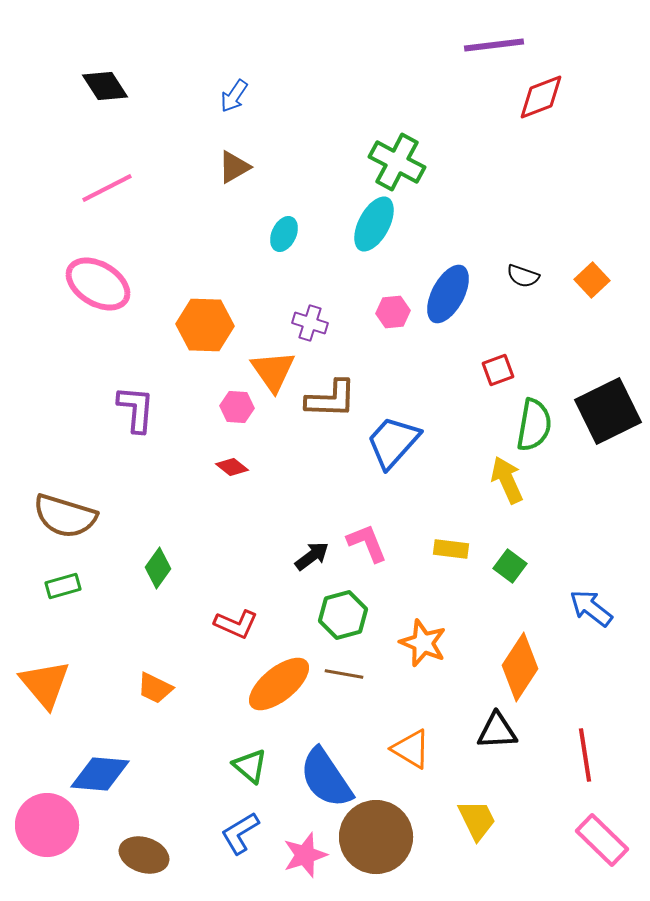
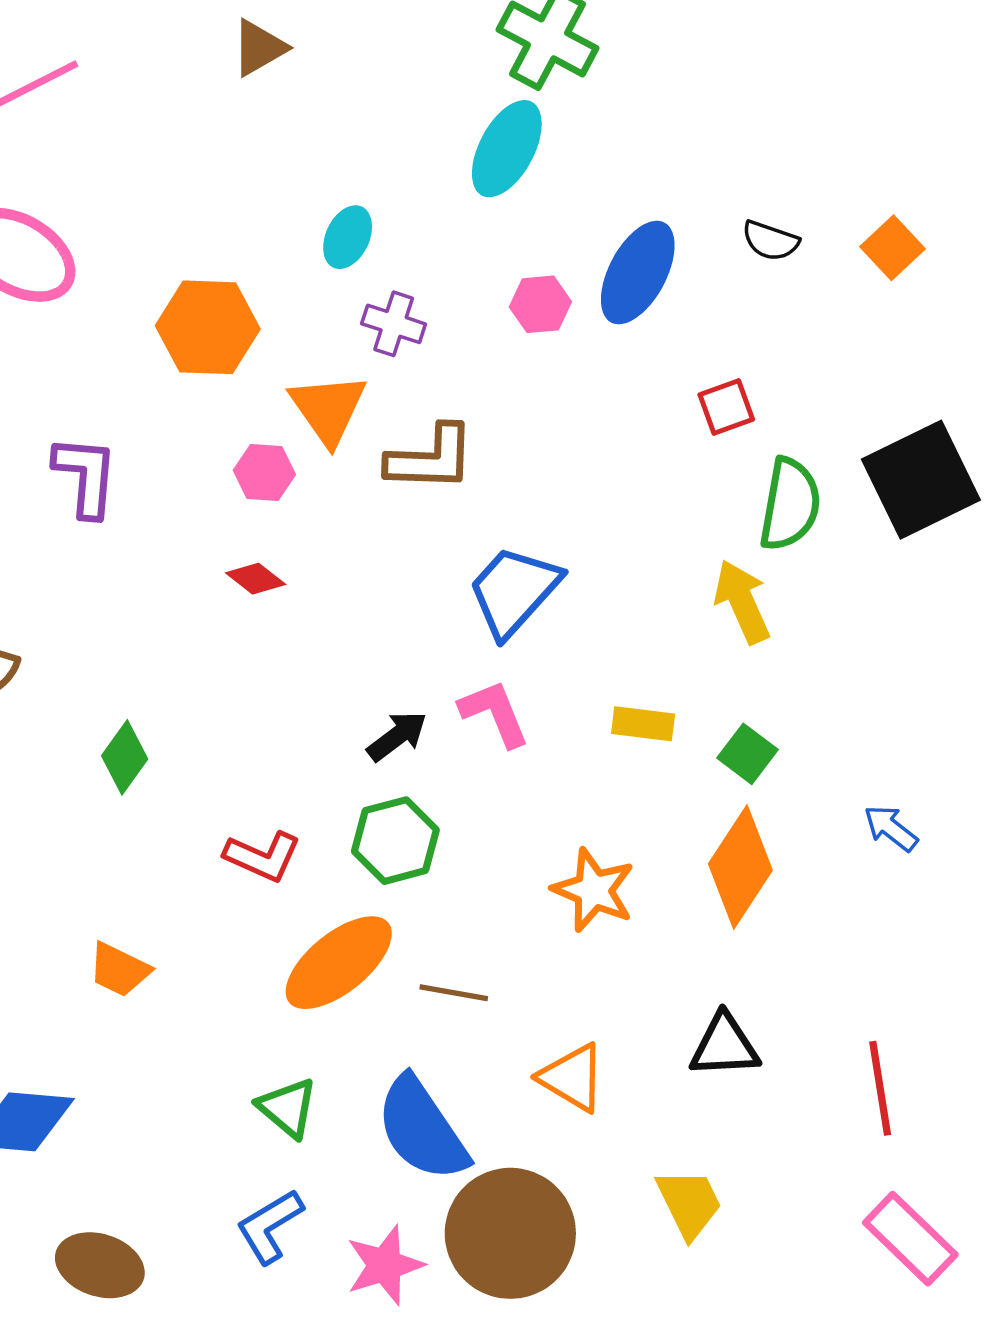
cyan ellipse: (284, 234) -> (348, 237), moved
blue trapezoid: (393, 442) -> (514, 591), moved
blue arrow: (591, 608) -> (891, 828), size x0.7
green hexagon: (343, 615) -> (395, 841), moved
orange diamond: (520, 667) -> (740, 867), moved
brown line: (344, 674) -> (454, 993), moved

